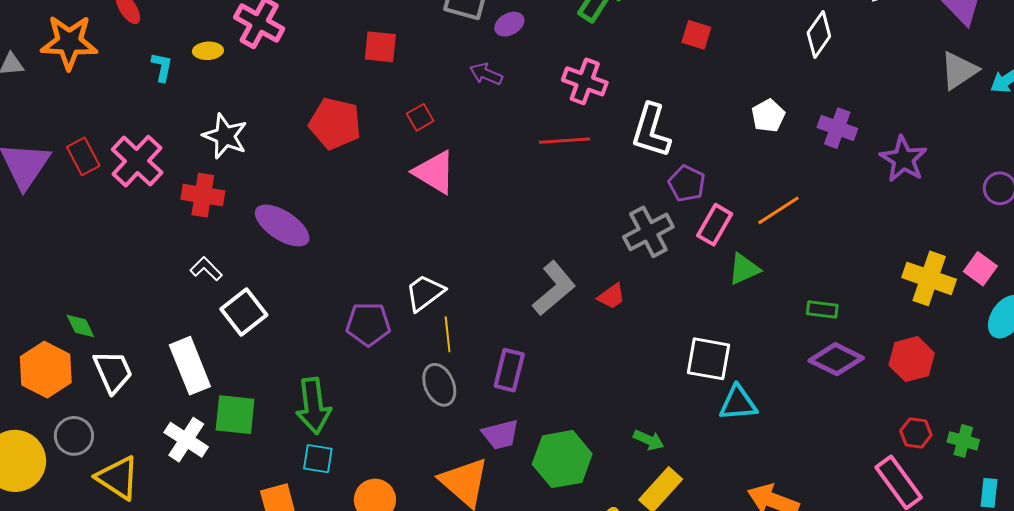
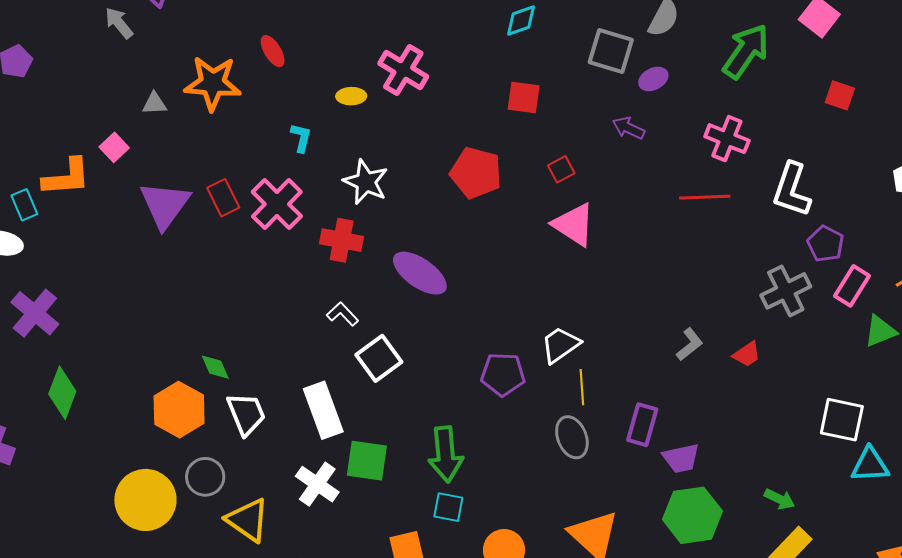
cyan L-shape: (162, 67) -> (301, 138), moved
gray L-shape: (554, 288) -> (690, 344), size x0.6
purple trapezoid: (500, 434) -> (681, 458), moved

